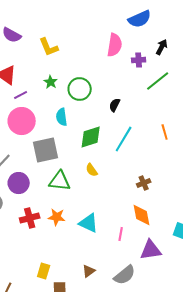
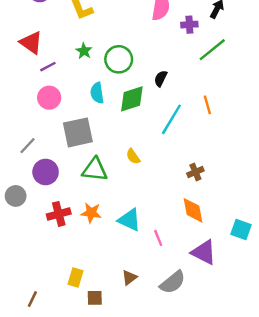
pink circle: (22, 121) -> (49, 98), size x0.7
orange line: (165, 132) -> (207, 105), moved
green diamond: (91, 137) -> (132, 99), moved
pink line: (121, 234) -> (158, 238), moved, turned -32
purple triangle: (151, 250) -> (204, 252), turned 35

